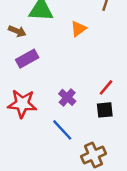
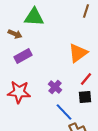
orange triangle: (78, 29) -> (78, 53), moved, size x1.5
blue line: (62, 130) -> (64, 112), moved

